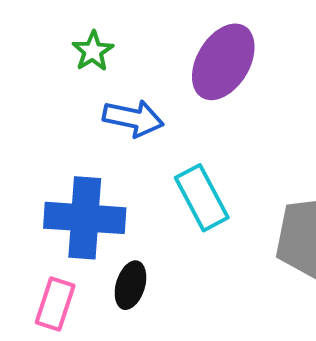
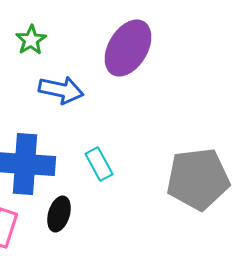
cyan rectangle: (202, 198) -> (99, 164), moved, size x0.7

